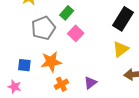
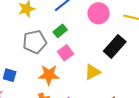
yellow triangle: (121, 49) -> (92, 72), moved
orange star: (51, 62) -> (49, 75), moved

